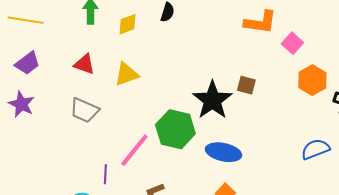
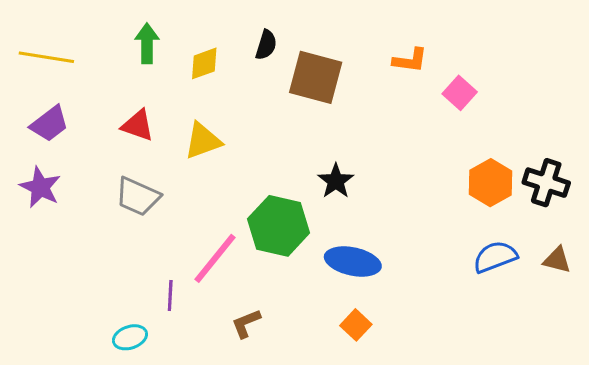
orange L-shape: (260, 22) -> (410, 60), size x0.7
orange hexagon: (312, 80) -> (490, 183), moved
brown square: (246, 85) -> (316, 77), moved, size x1.8
black star: (212, 100) -> (336, 181), size x0.6

